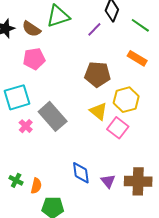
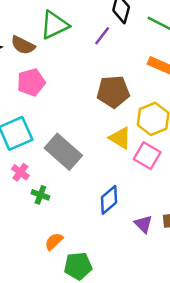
pink cross: (26, 126) -> (20, 172), moved
blue diamond: (81, 173) -> (109, 200), moved, turned 65
green cross: (16, 180) -> (40, 195), moved
orange semicircle: (36, 186) -> (54, 241), turned -140

